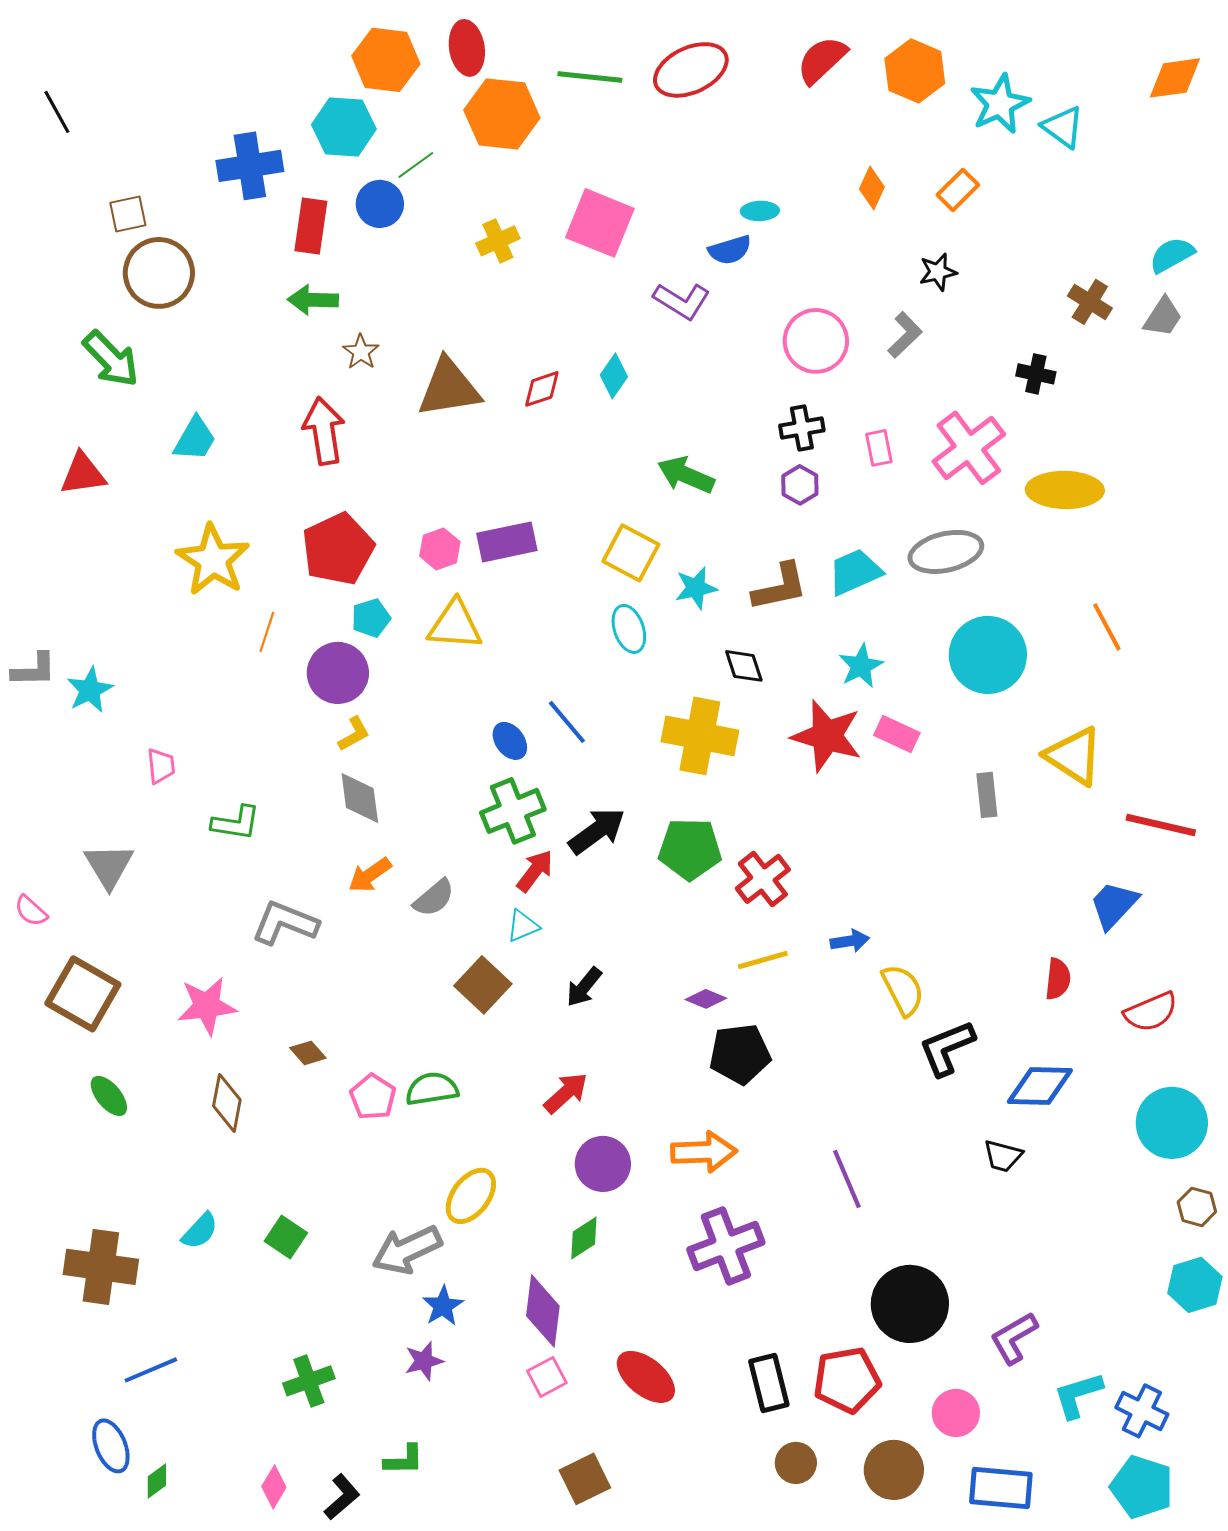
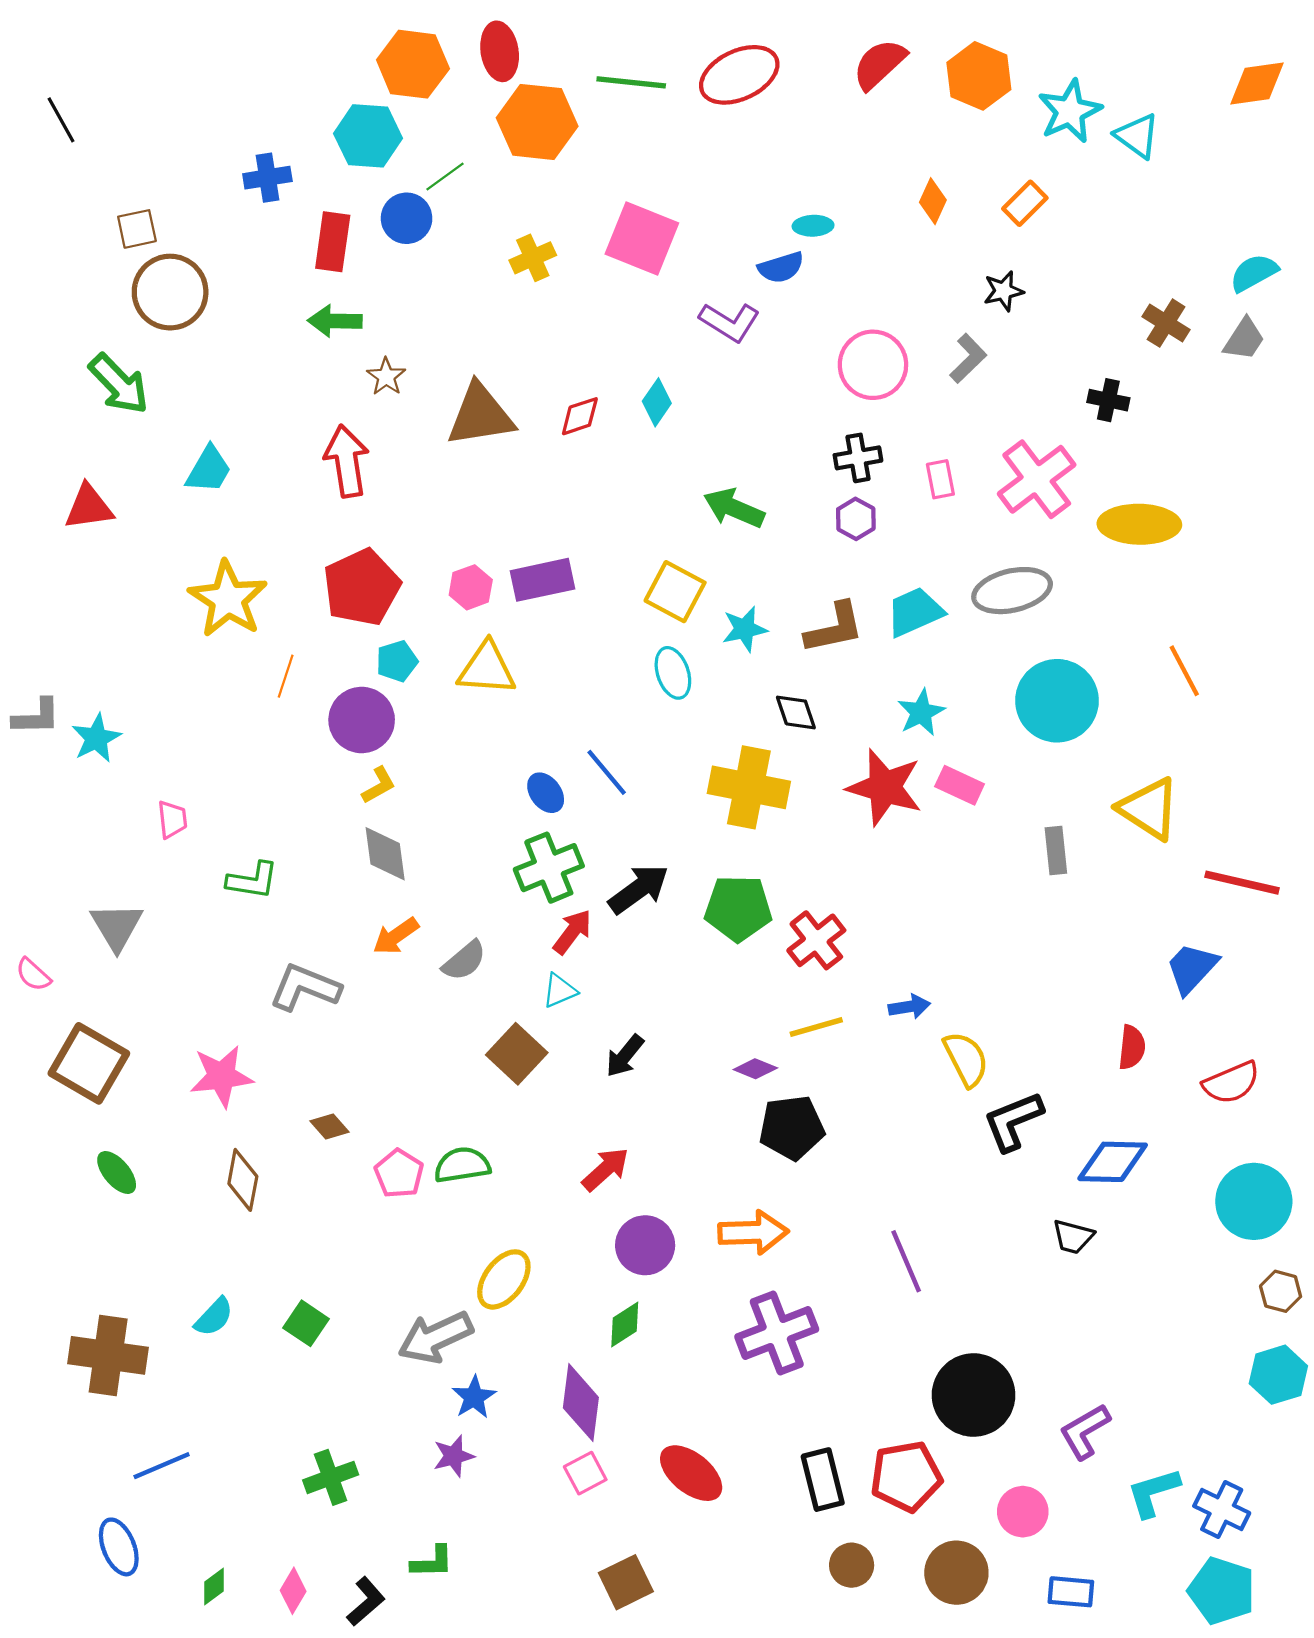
blue cross: (250, 166) -> (267, 178), size x0.7
green diamond: (157, 1481) -> (214, 1587), moved
blue rectangle: (1001, 1488) -> (1071, 1592), size x0.7

